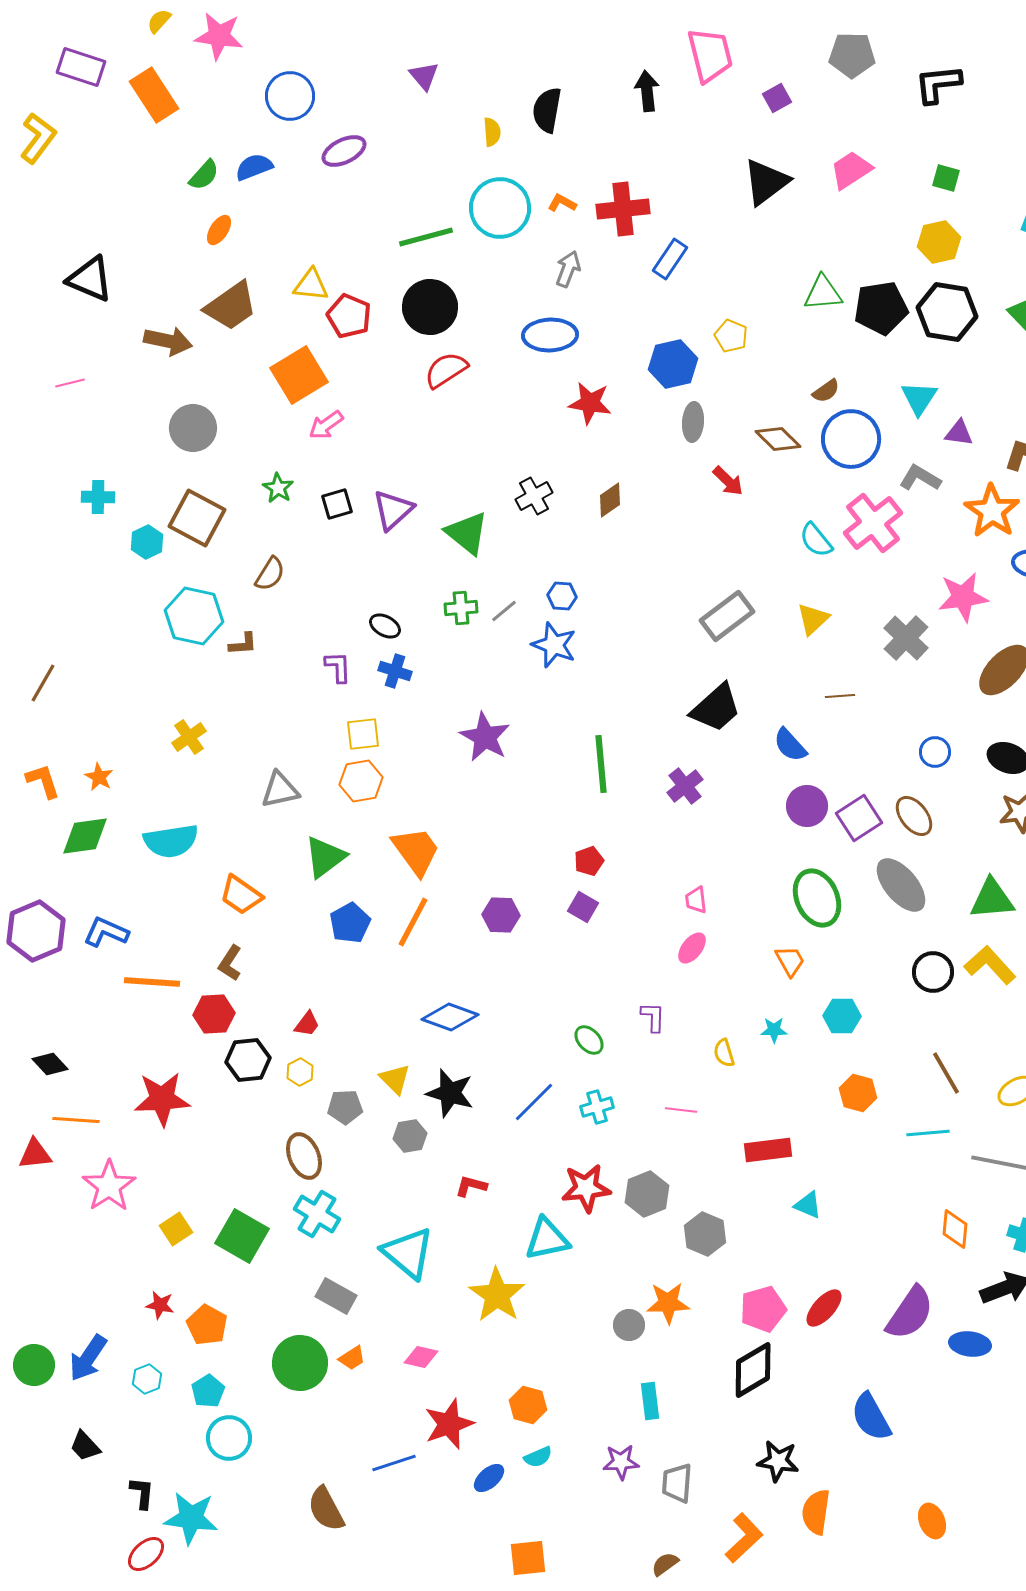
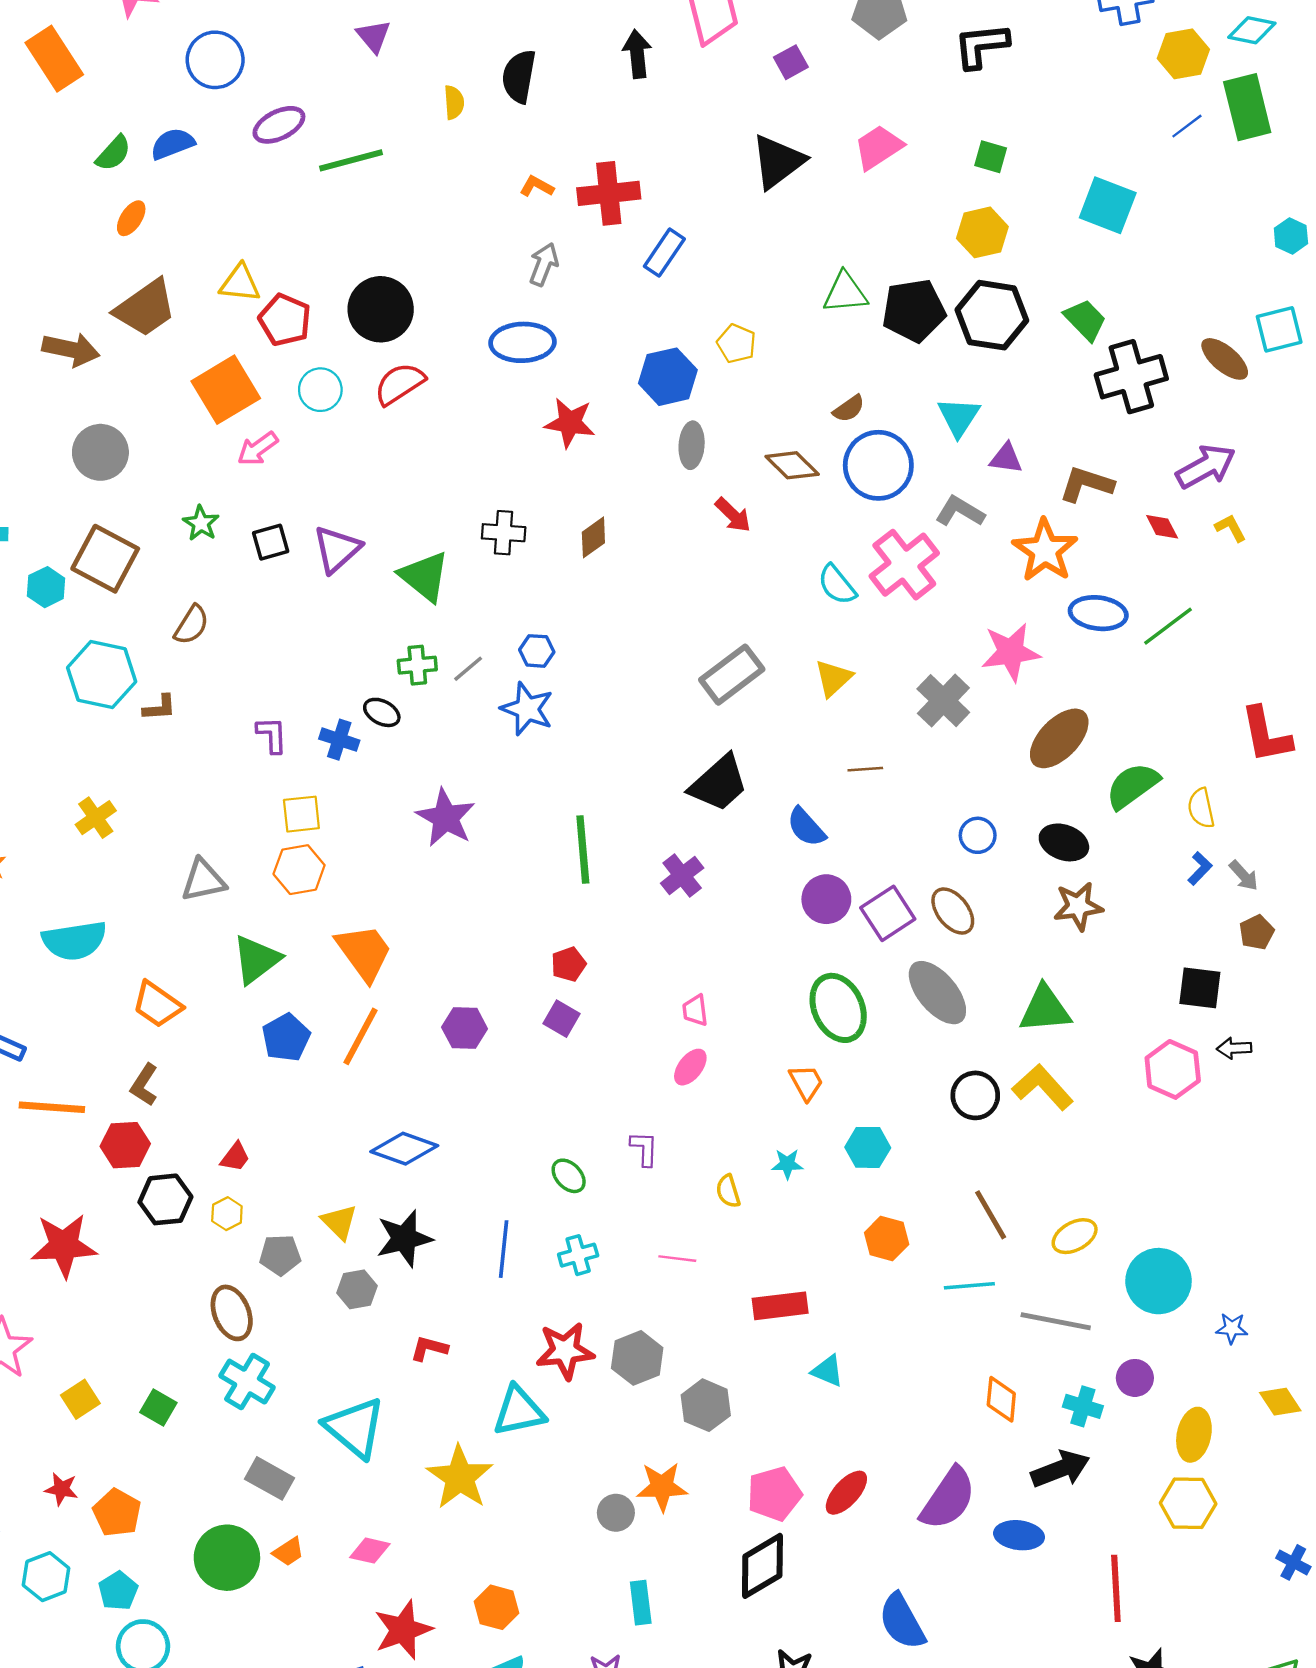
cyan circle: (500, 208) -> (320, 390), moved, size x0.6
green line: (426, 237) -> (351, 160), moved
black cross: (534, 496) -> (504, 533), turned 33
black ellipse: (385, 626) -> (382, 712), moved
black star: (450, 1093) -> (404, 1238), turned -30
blue line: (534, 1102) -> (504, 1249), turned -39
green square: (242, 1236) -> (158, 1408), size x0.6
cyan hexagon: (147, 1379) -> (46, 1577), size x1.4

